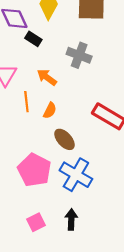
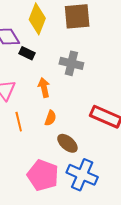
orange arrow: (47, 77) -> (44, 88), turned 48
orange line: (26, 102) -> (19, 122), moved

